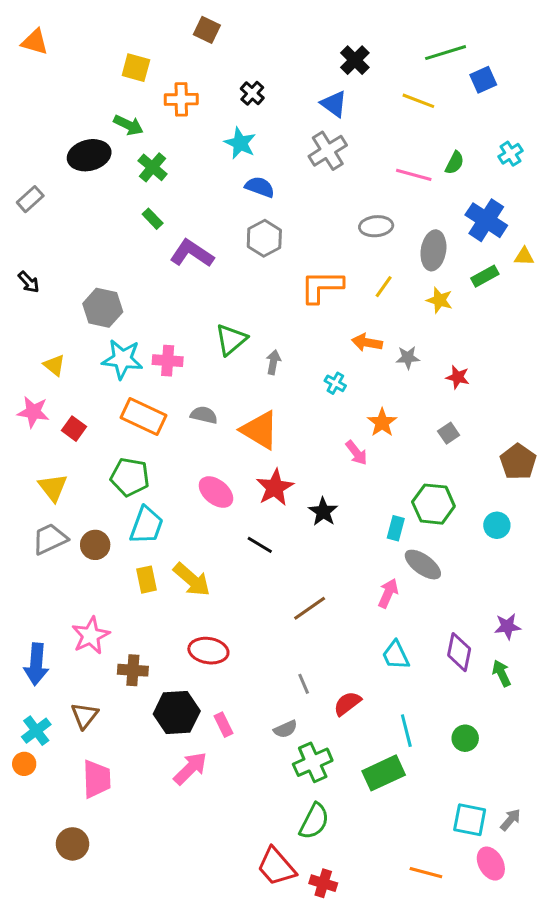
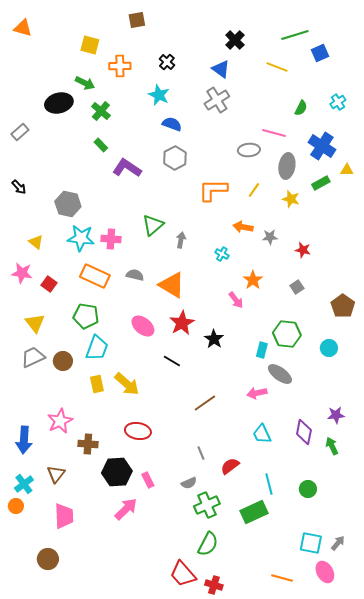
brown square: (207, 30) -> (137, 20), turned -36
pink line: (414, 175) -> (274, 133), moved
pink arrow: (388, 593) -> (257, 393), turned -126

